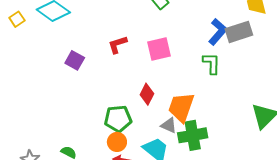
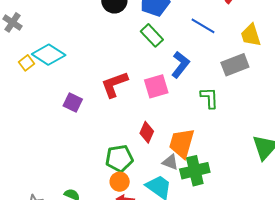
yellow square: (17, 19) -> (26, 63), moved
blue L-shape: (218, 32) -> (180, 65), moved
red L-shape: (117, 45) -> (115, 84), size x1.4

